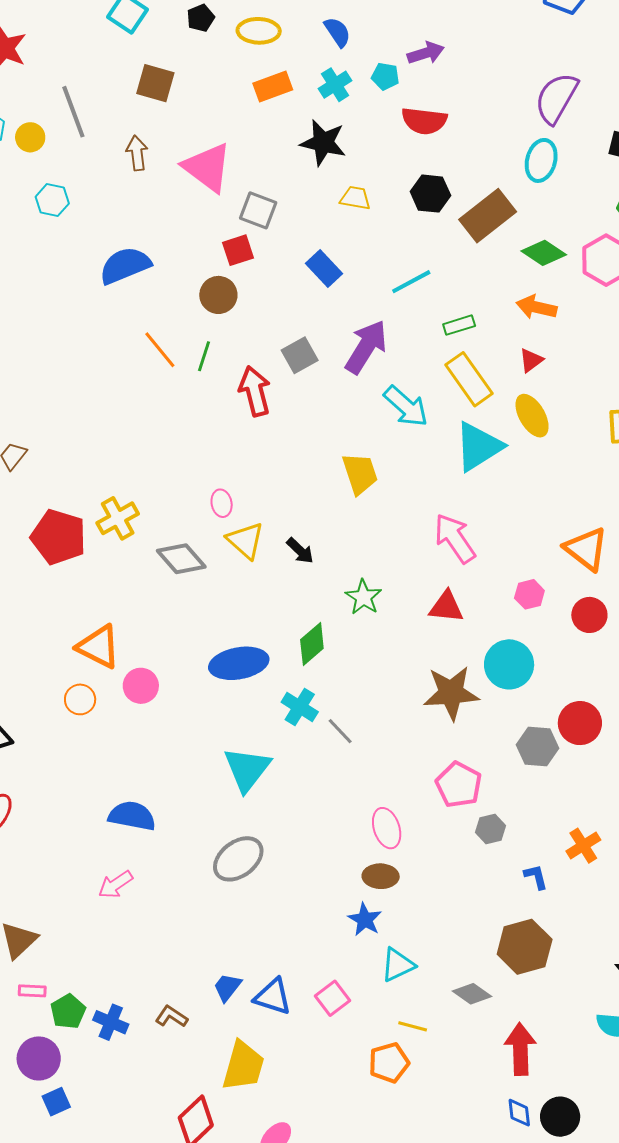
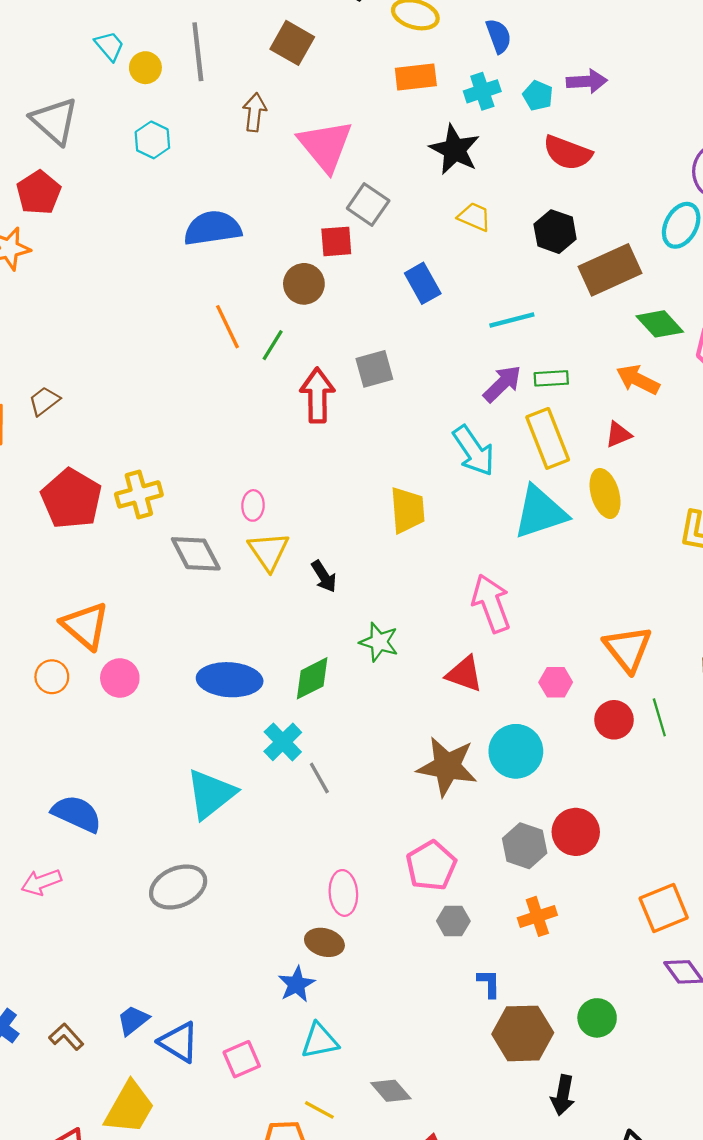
purple arrow: (366, 347) -> (502, 384), moved, size x0.7
green star: (363, 597) -> (379, 642), turned -30
orange cross: (583, 846) -> (537, 916), moved
brown hexagon: (525, 947) -> (523, 1033), moved

